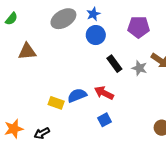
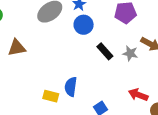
red arrow: (104, 93) -> (138, 95), moved
blue semicircle: (77, 95) -> (71, 87), turned -54

